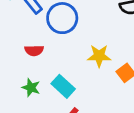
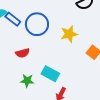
yellow star: (99, 56) -> (69, 34), moved

